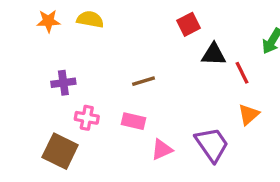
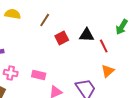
red square: (189, 24) -> (62, 38), moved
brown line: (143, 81) -> (45, 20), moved, turned -40

